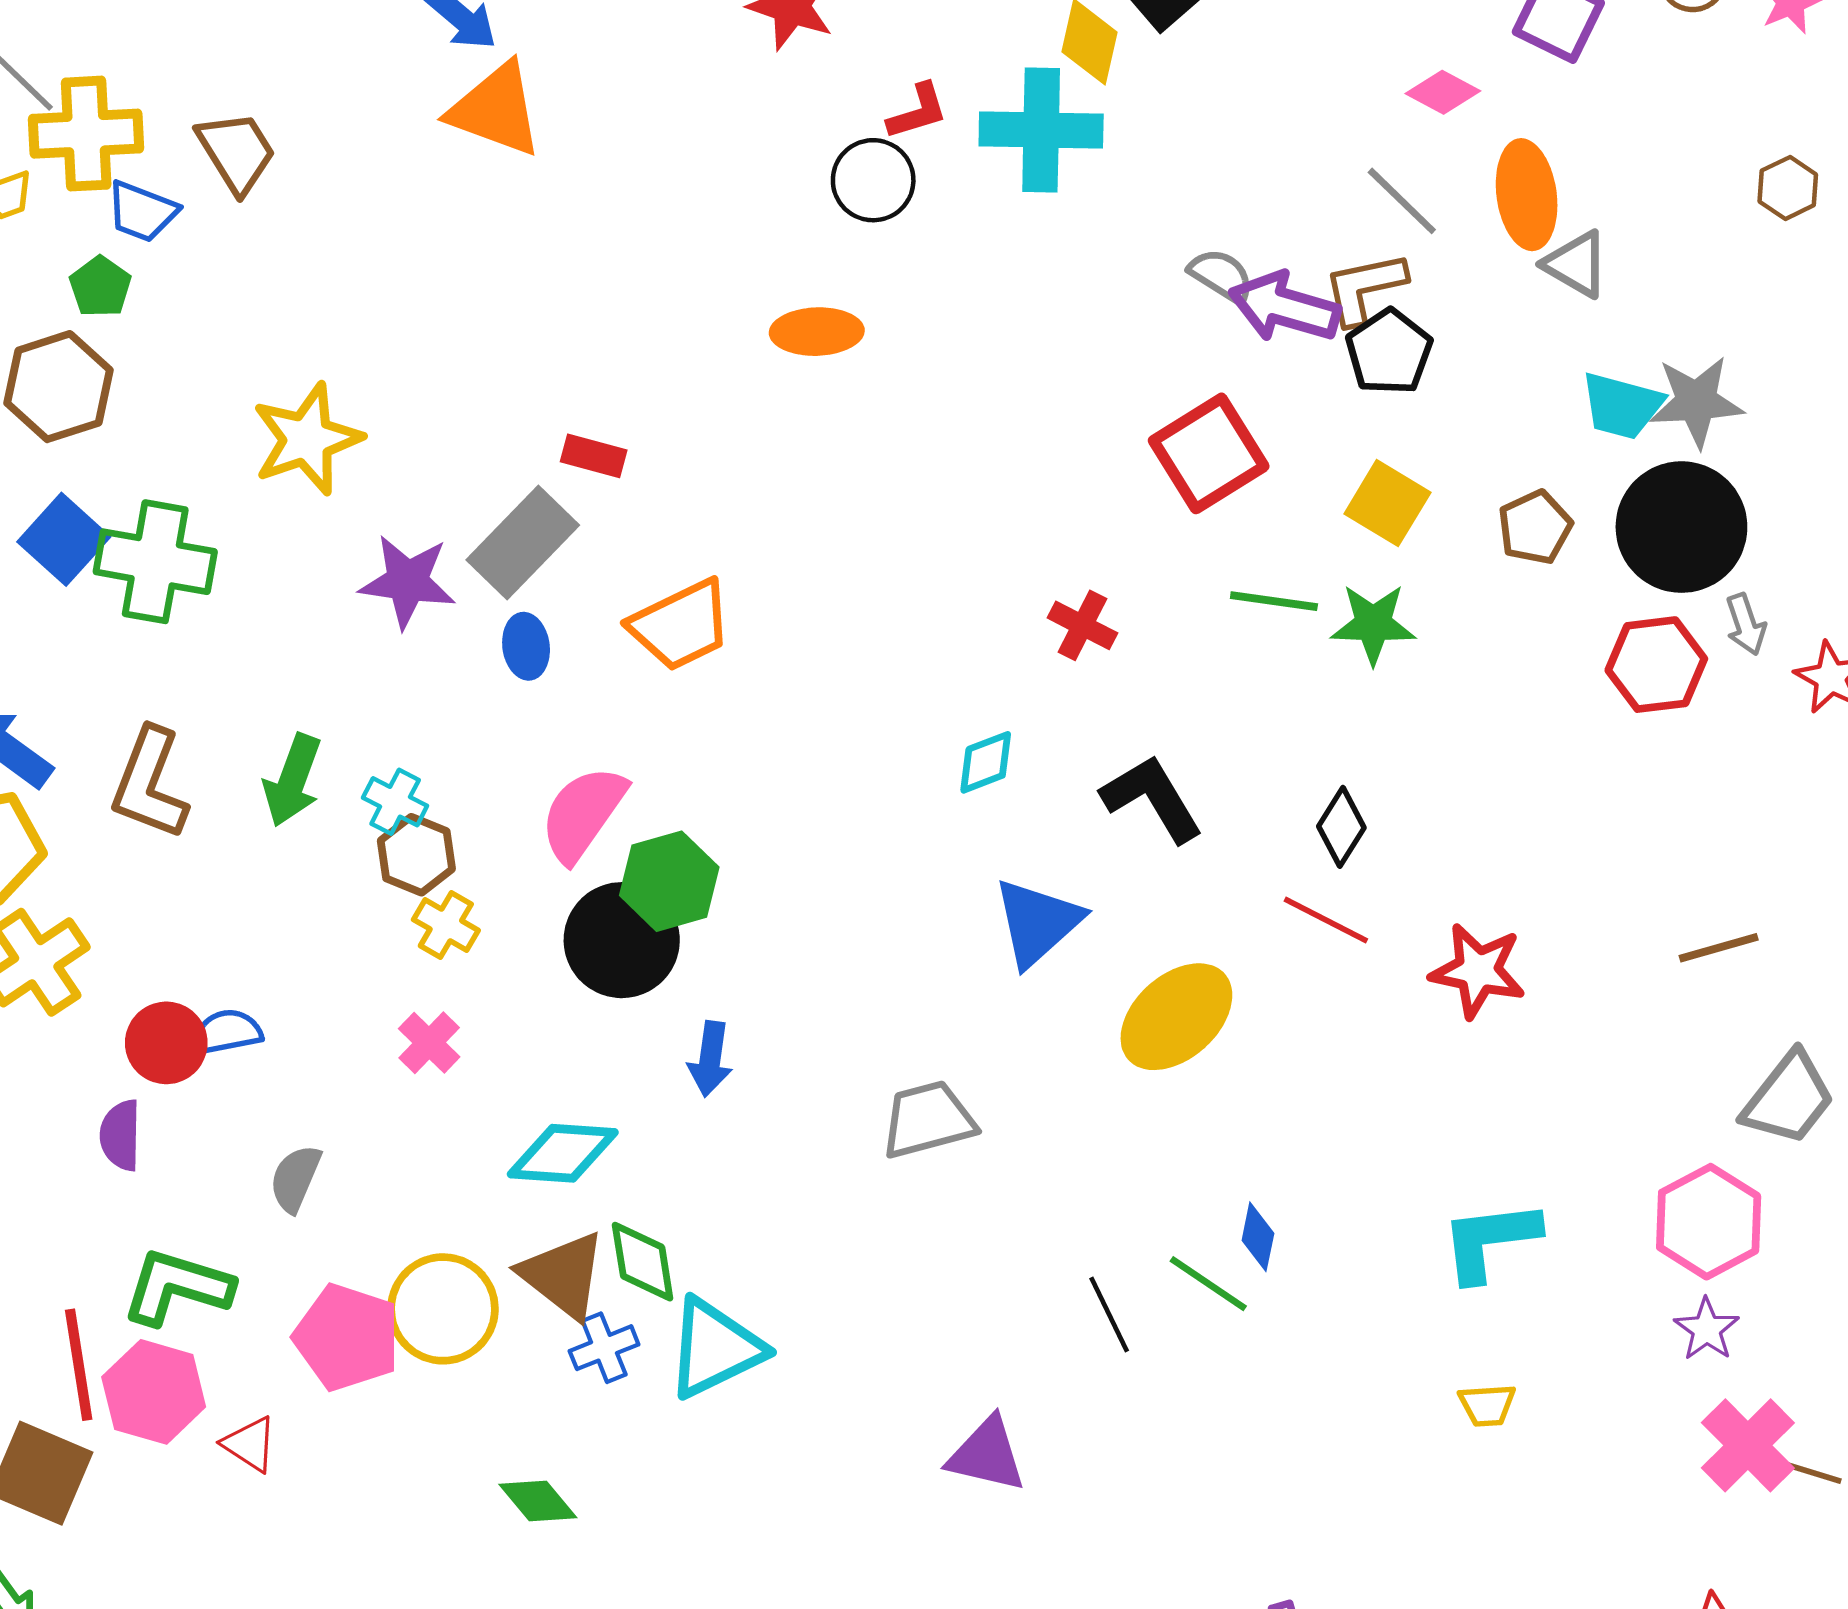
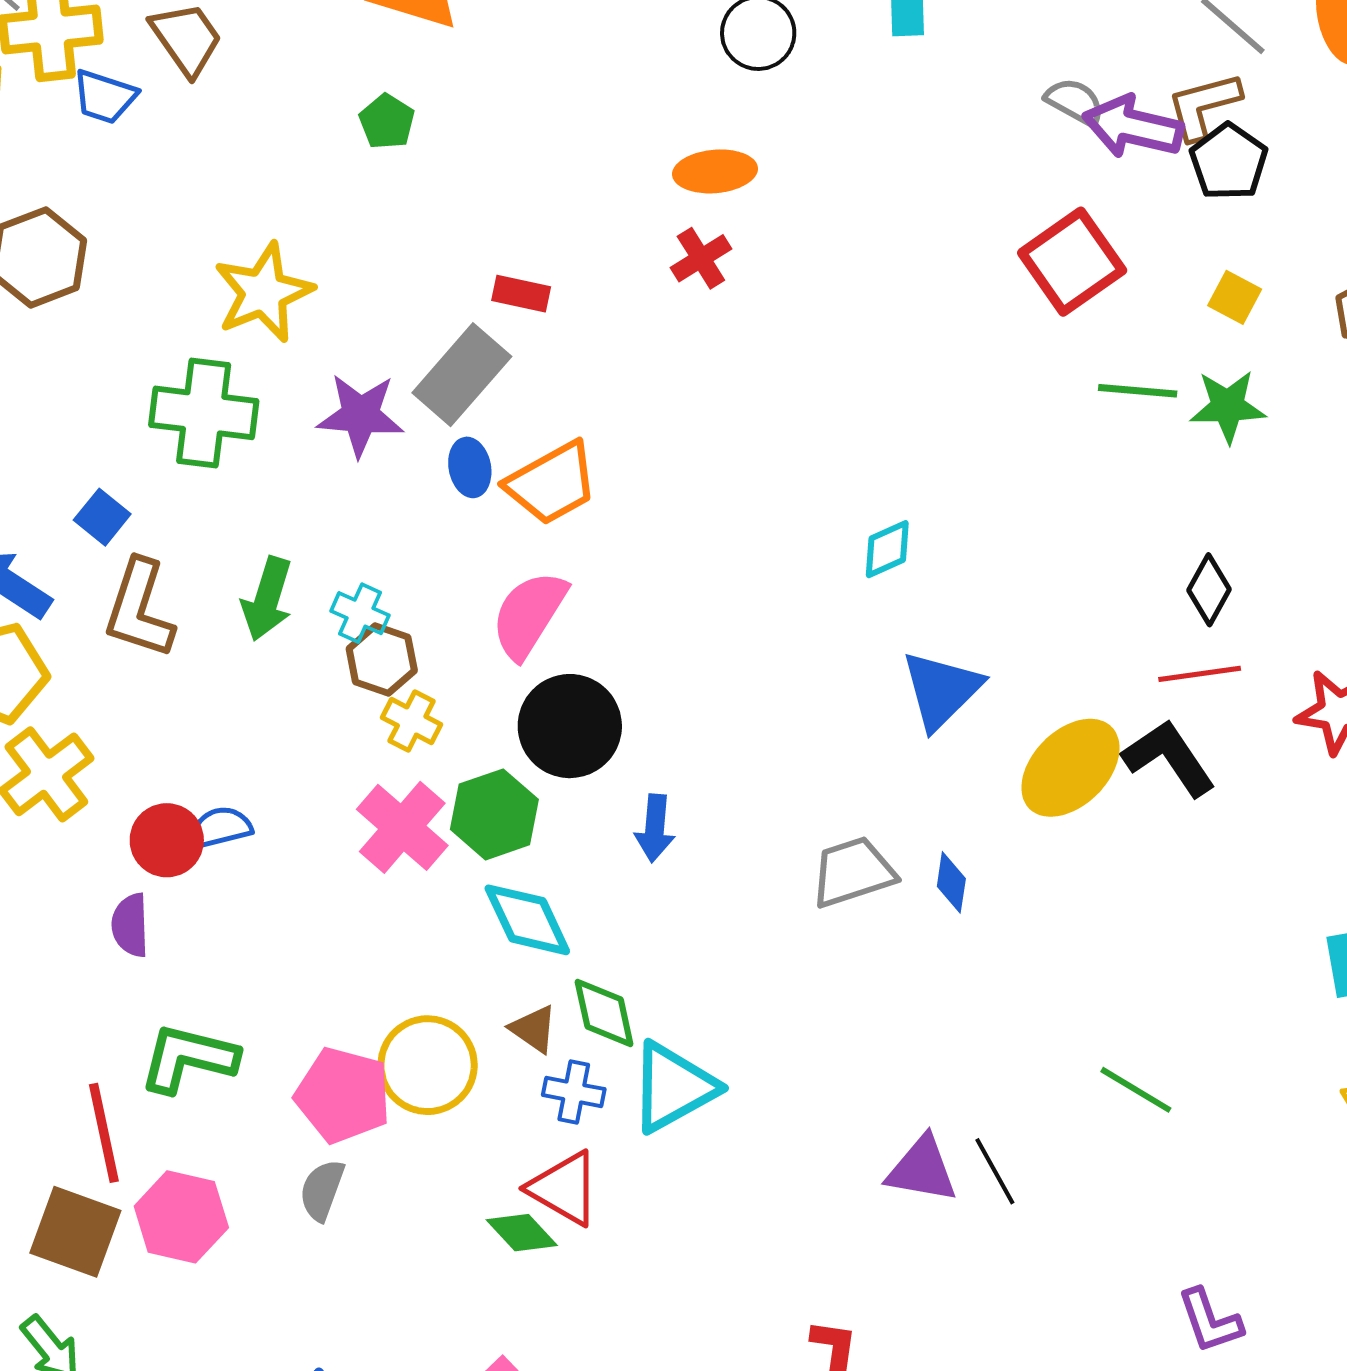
green pentagon: (100, 287) -> (387, 122), moved
yellow square: (1387, 503) -> (1235, 297), size x0.7
blue square: (64, 539) -> (102, 517), moved, size x0.7
green cross: (155, 562) -> (204, 413), moved
orange trapezoid: (681, 625) -> (552, 483), moved
red cross: (1082, 625) -> (701, 258), moved, turned 34
black L-shape: (1152, 798) -> (1169, 758), moved
green hexagon: (669, 881) -> (494, 814), moved
red line: (1326, 920) -> (1200, 674), turned -32
pink cross: (429, 1043) -> (402, 827), size x1.6
cyan diamond: (563, 1153) -> (527, 920), turned 64
gray semicircle: (295, 1178) -> (322, 1190), moved
blue diamond: (1258, 1237) -> (951, 882), moved
brown triangle: (563, 1275) -> (534, 1029), size x0.6
green line: (1208, 1284) -> (1136, 1090), moved
black line: (1109, 1314) -> (995, 1171), moved
blue cross: (604, 1348) -> (574, 1092), turned 36
pink hexagon: (154, 1392) -> (181, 1217), moved
red triangle: (250, 1444) -> (564, 1188), moved, size x1.5

